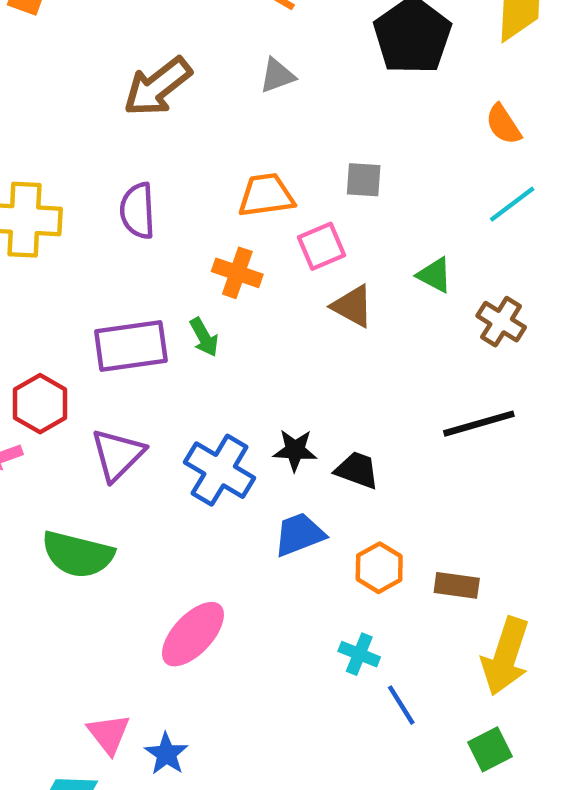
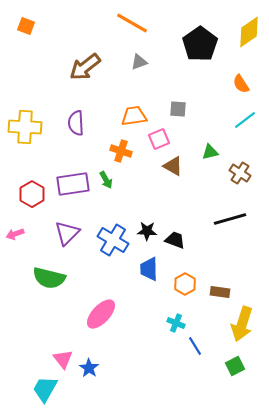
green triangle: (435, 275) -> (210, 152), turned -42
red hexagon: (40, 404) -> (32, 194), moved
blue trapezoid: (299, 534) -> (149, 269), turned -70

